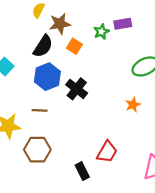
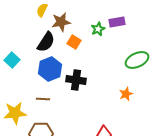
black cross: (77, 89) -> (76, 80), turned -30

